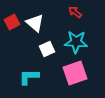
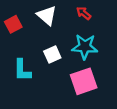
white triangle: (35, 23) -> (47, 15), moved
cyan L-shape: (29, 77) -> (22, 70), moved, turned -90

